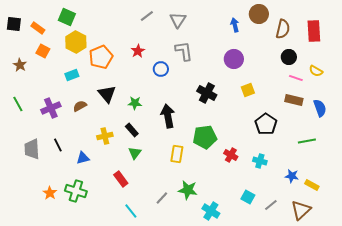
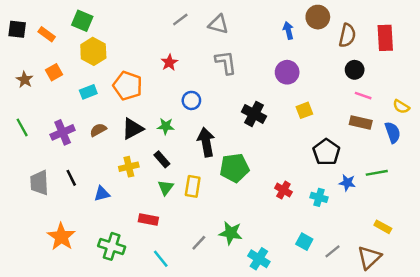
gray triangle: (178, 20) -> (218, 24), turned -48
orange square: (43, 51) -> (54, 72), moved, turned 32
orange pentagon: (101, 57) -> (128, 86), moved, turned -30
blue circle: (161, 69) -> (191, 100), moved
yellow semicircle: (316, 71) -> (401, 107), moved
black triangle: (107, 94) -> (133, 129), moved, turned 42
green pentagon: (205, 137) -> (234, 168), moved
yellow rectangle: (177, 154) -> (193, 186), moved
blue star: (292, 176) -> (347, 183), moved
red rectangle: (121, 179) -> (148, 219), turned -42
green cross: (76, 191) -> (112, 246), moved
orange star: (50, 193) -> (61, 237), size x1.6

